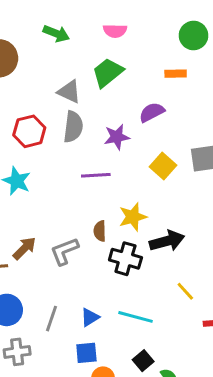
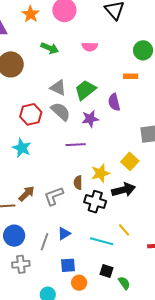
green trapezoid: (108, 73) -> (85, 90), moved
purple semicircle: (152, 112) -> (114, 102), turned -78
gray semicircle: (73, 127) -> (61, 112), turned -55
yellow square: (163, 166) -> (130, 161), moved
yellow line: (185, 291) -> (124, 230), moved
blue triangle: (90, 317) -> (64, 234), moved
black square: (143, 361) -> (106, 271), turned -32

